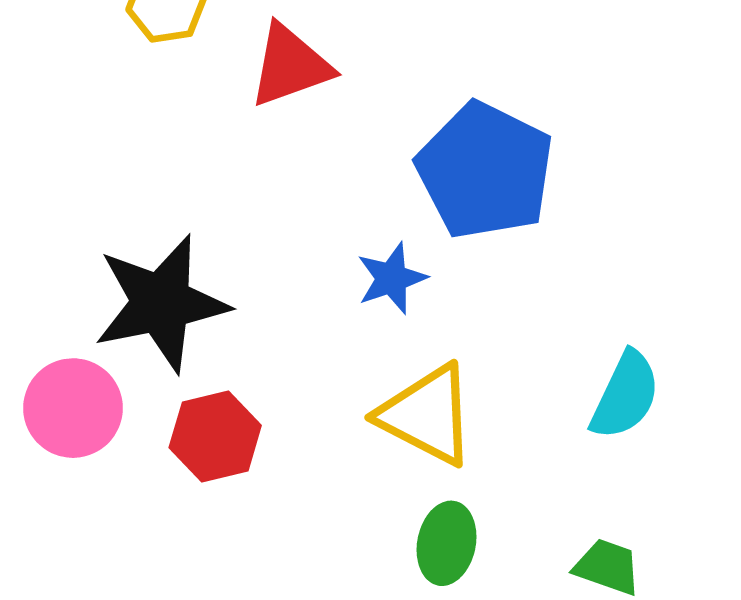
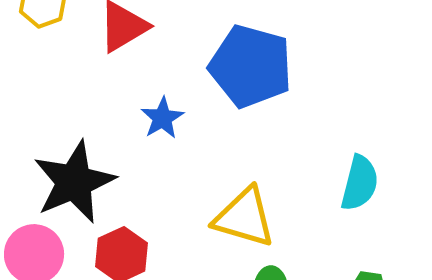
blue star: (392, 278) -> (162, 118), moved

